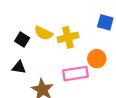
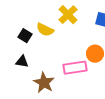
yellow cross: (68, 37) -> (68, 15), moved, turned -30

